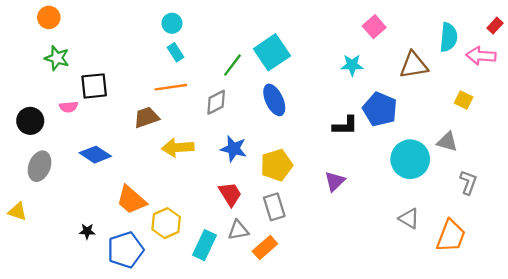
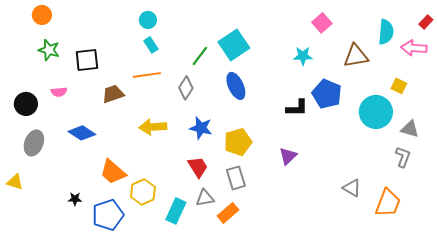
black square: (94, 86) -> (87, 60), moved
gray diamond: (216, 102) -> (186, 88), turned -30
brown trapezoid: (146, 117) -> (113, 94), moved
gray triangle: (447, 142) -> (410, 129), moved
cyan circle: (410, 159) -> (376, 112), moved

